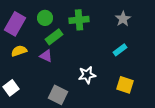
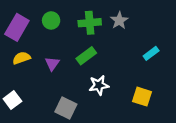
gray star: (123, 19) -> (119, 20), moved
green rectangle: (54, 37) -> (86, 56), moved
cyan rectangle: (120, 50) -> (151, 53), moved
purple triangle: (46, 56) -> (52, 64), turned 40

